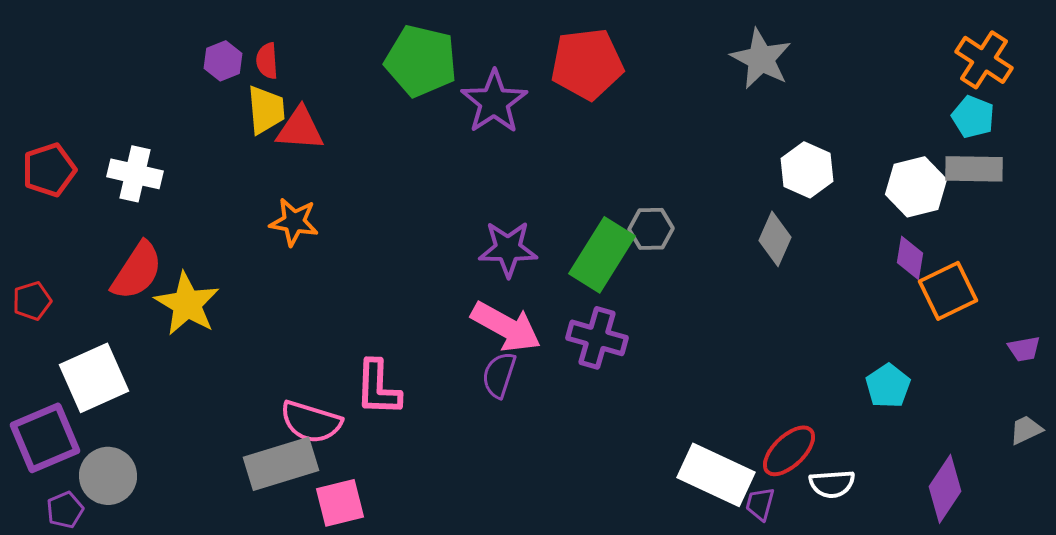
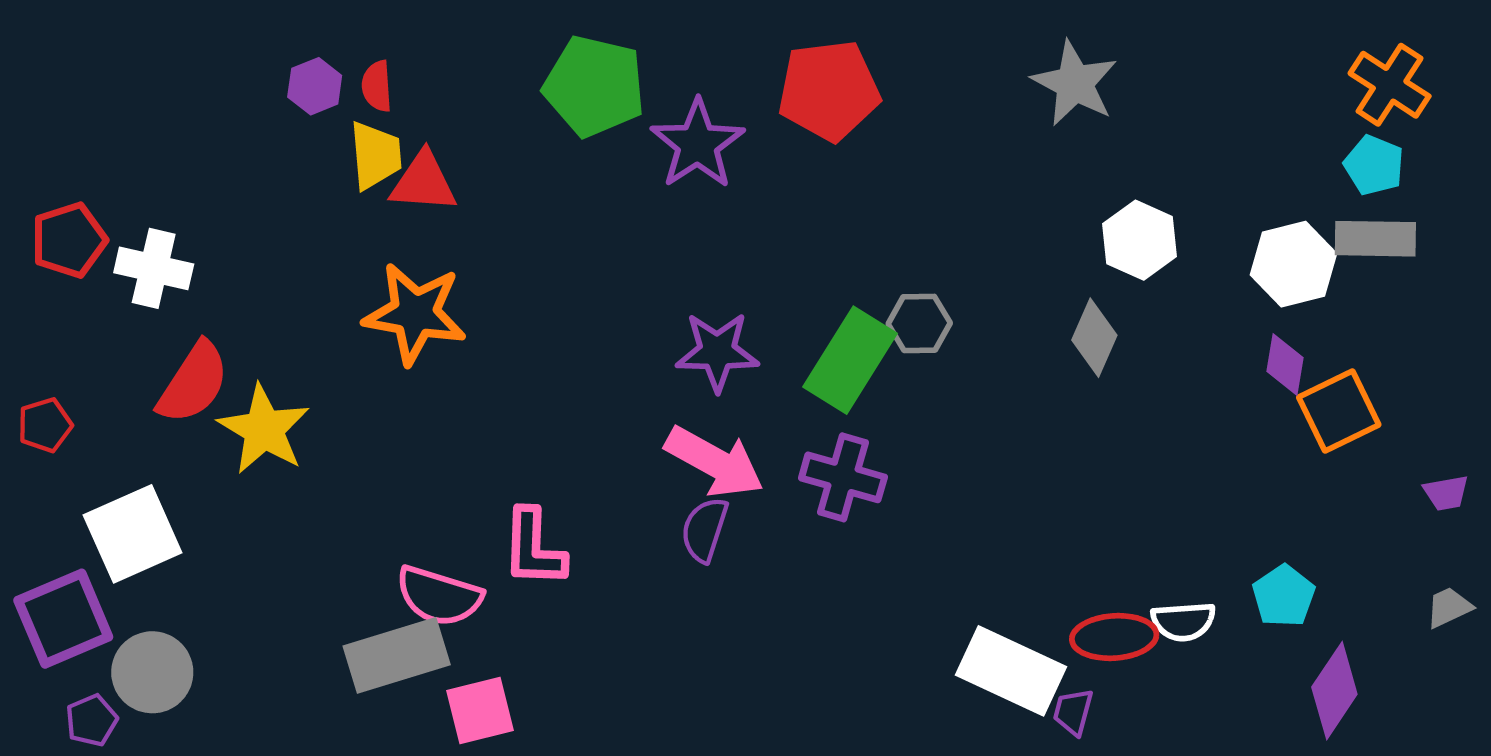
white cross: (135, 174) -> (154, 268), moved
orange star: (294, 222) -> (415, 314), size x1.5
cyan pentagon: (888, 386) -> (1284, 596), moved
red ellipse: (789, 451) -> (1114, 637), turned 40
white semicircle: (832, 484) -> (1183, 621), moved

